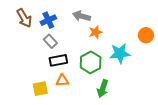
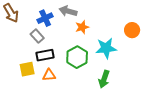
blue cross: (48, 20) -> (45, 18), moved
yellow square: (40, 89) -> (27, 69), moved
green arrow: (103, 89) -> (104, 79), moved

